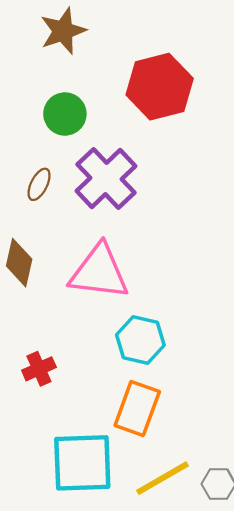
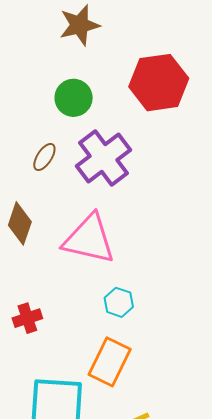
cyan hexagon: (140, 340) -> (119, 302), size x0.7

